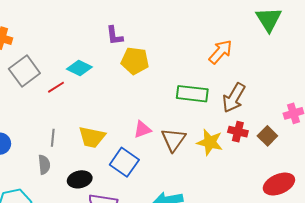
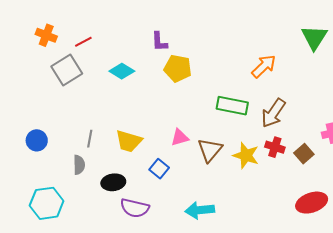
red line: (56, 87) -> (83, 42), moved
blue square: (124, 162) -> (159, 169), size x0.7

